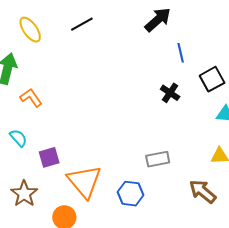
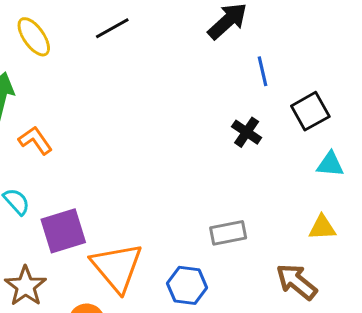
purple square: (49, 157) -> (63, 231), size x1.4

